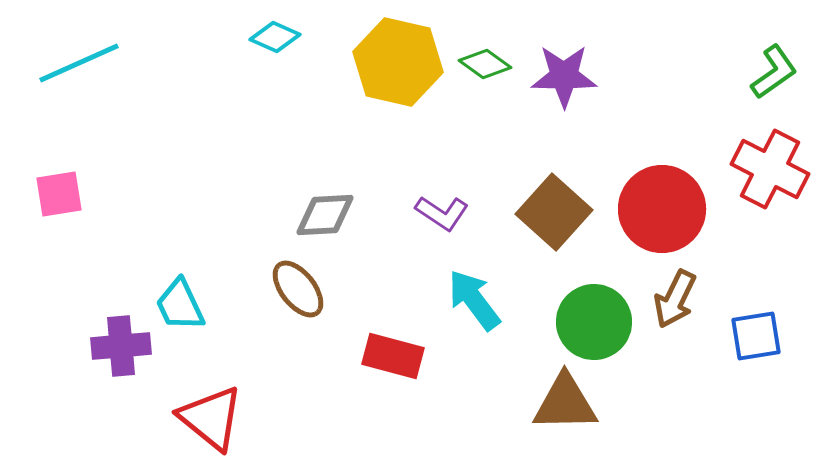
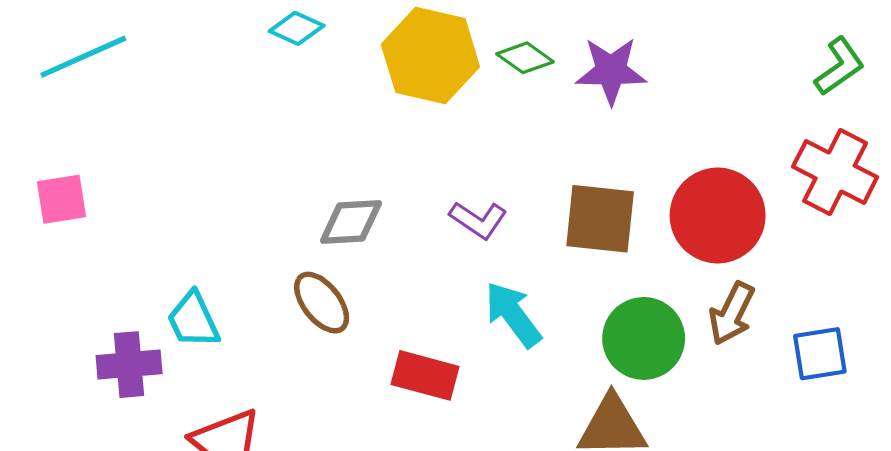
brown square: (554, 212) -> (600, 219), turned -36

